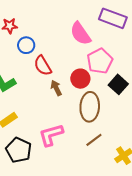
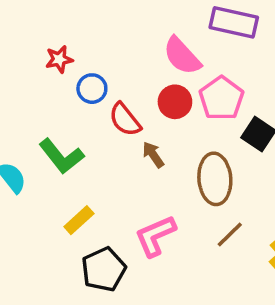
red circle: (80, 79) -> (175, 102), moved
black pentagon: (19, 150) -> (104, 269), turned 30

